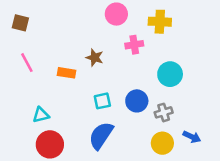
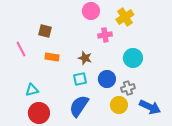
yellow cross: (160, 22) -> (125, 17), turned -36
brown square: (20, 23) -> (45, 31), moved
brown star: (95, 57) -> (85, 58), moved
blue arrow: (192, 137) -> (150, 107), size x1.5
yellow circle: (162, 143) -> (119, 105), moved

